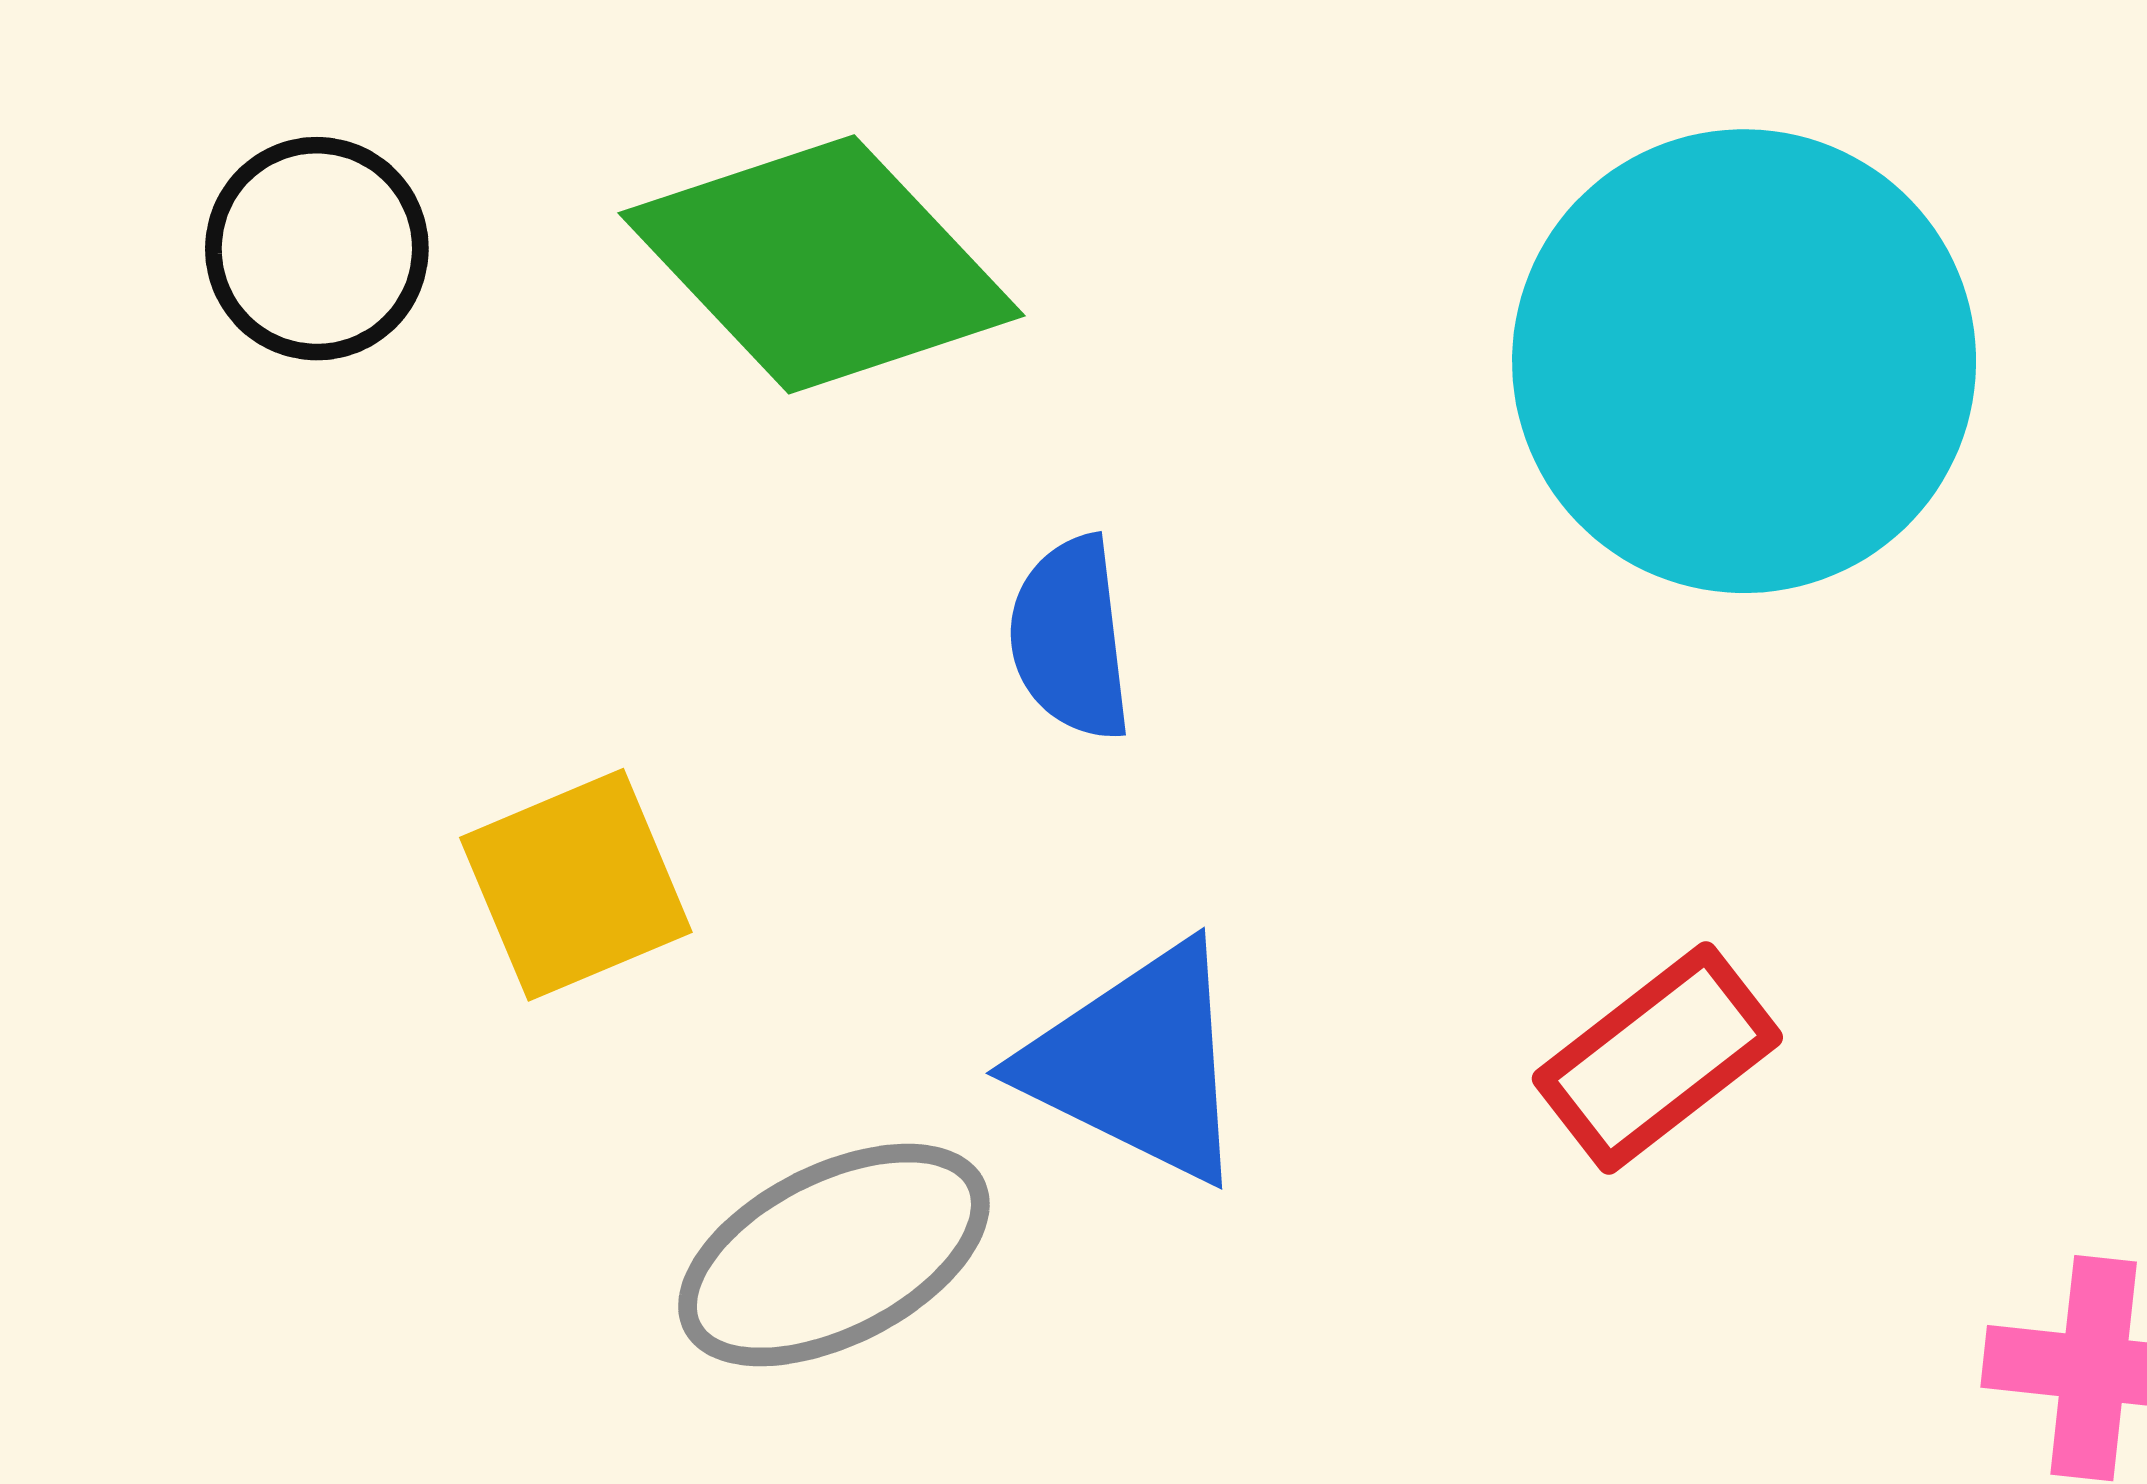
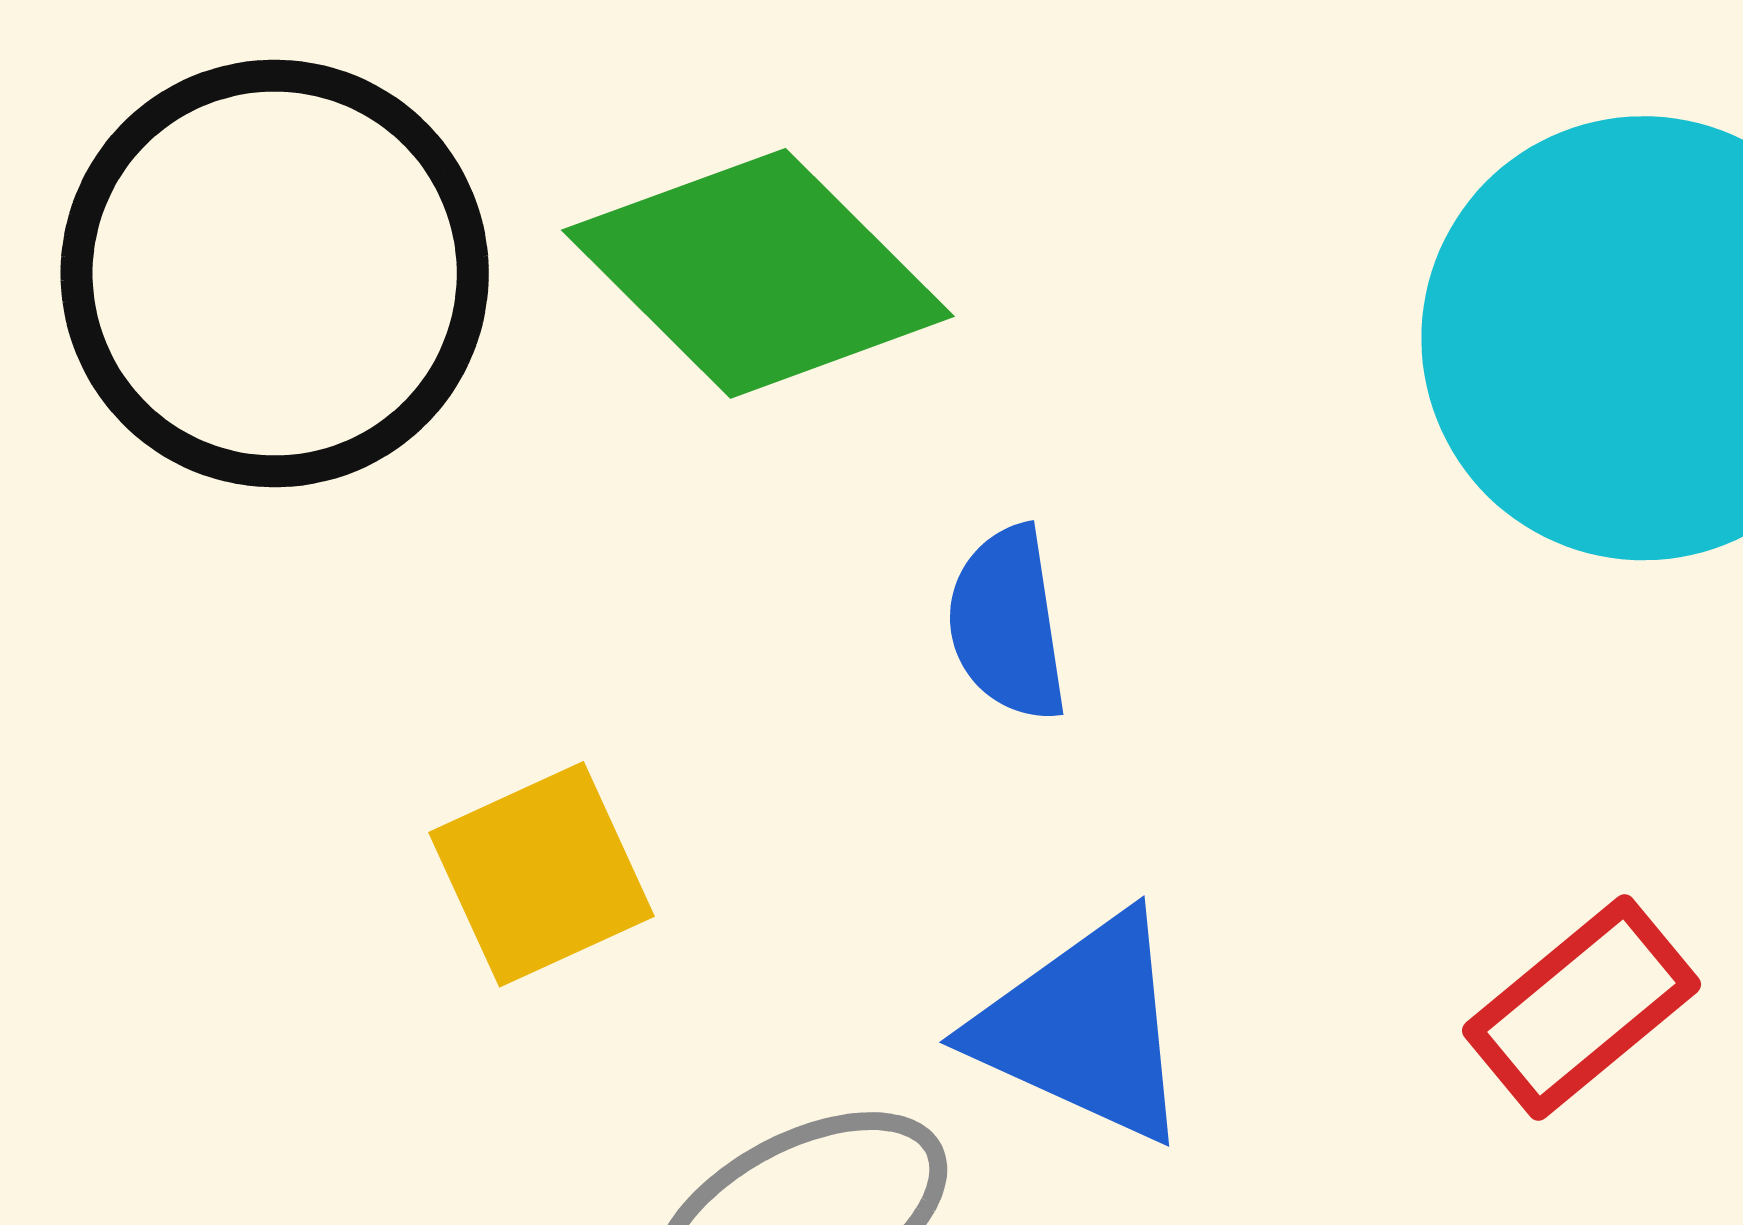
black circle: (317, 249) -> (275, 274), size x2.0

